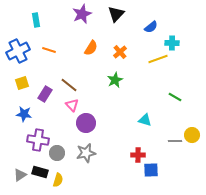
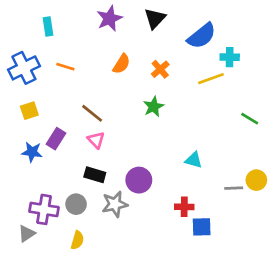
blue semicircle: (151, 27) -> (202, 36), size x1.6
purple rectangle: (45, 94) -> (56, 139), moved
green line: (175, 97) -> (250, 119), moved
purple circle: (86, 123) -> (139, 180), moved
purple cross: (38, 140) -> (44, 209), moved
black rectangle: (40, 172) -> (95, 175), moved

